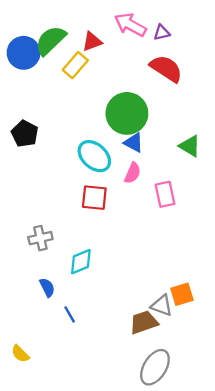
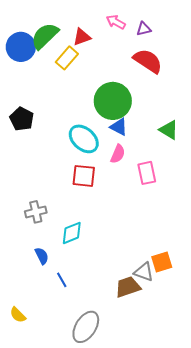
pink arrow: (130, 25) -> (116, 22), size x0.7
gray ellipse: (155, 367) -> (86, 327), moved

